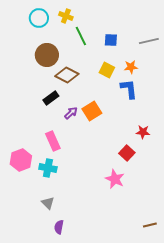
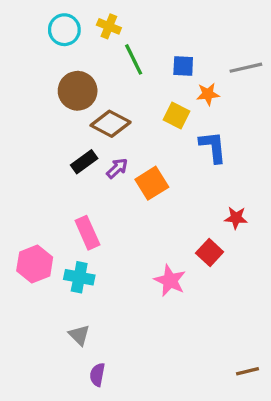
orange star: (131, 67) -> (208, 94), moved
purple arrow: (71, 113) -> (117, 168), moved
pink star: (115, 179) -> (170, 281), moved

